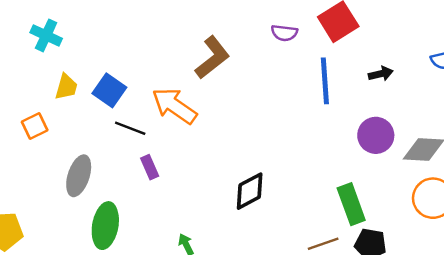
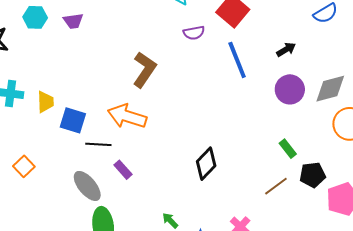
black arrow: (381, 74) -> (286, 50), moved
yellow trapezoid: (66, 87) -> (45, 102), moved
gray ellipse: (79, 176) -> (87, 186), moved, turned -40
green rectangle: (351, 204) -> (288, 149), size x0.6

